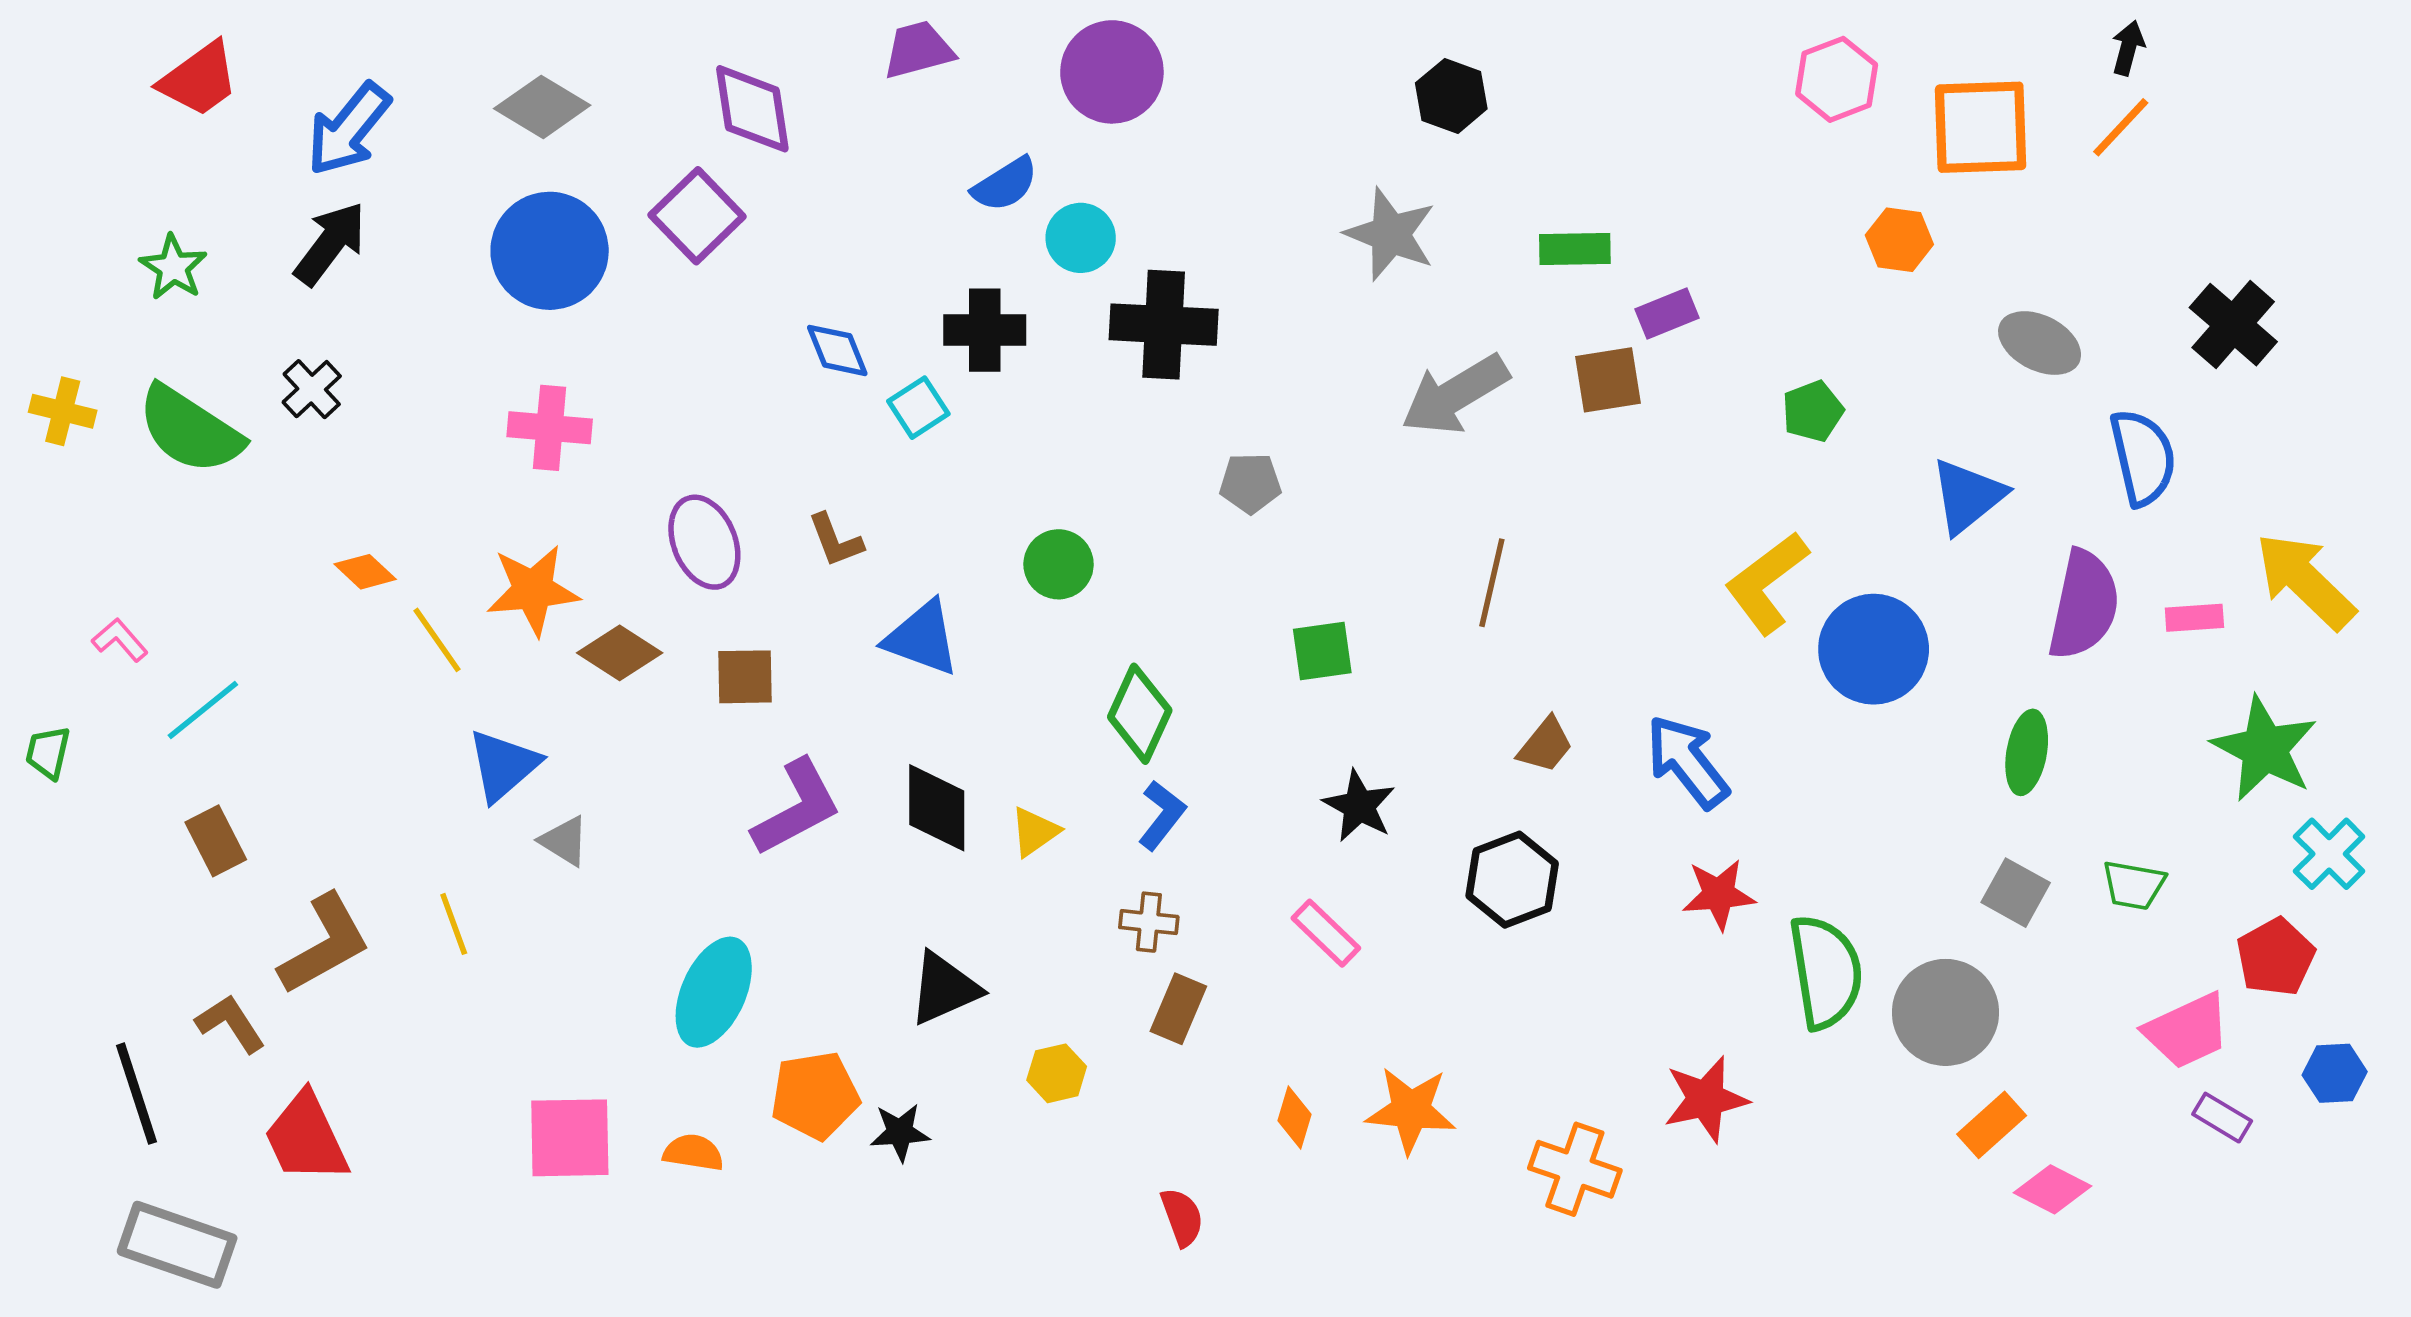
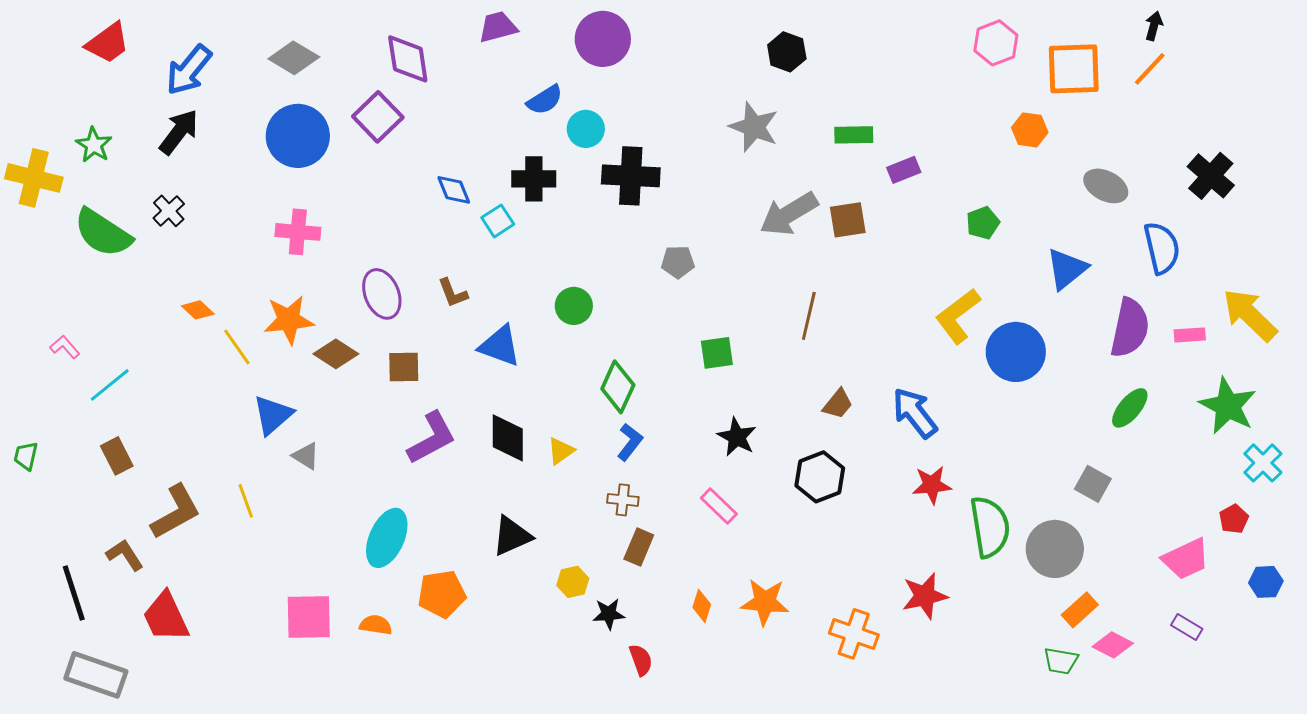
brown square: (1608, 380) -> (848, 220), moved
yellow cross: (63, 411) -> (34, 178), moved, size x1.6
green trapezoid: (48, 752) -> (26, 456), moved
green ellipse: (2027, 752) -> (1130, 408), moved, turned 30
green trapezoid: (2134, 885) -> (1061, 661), moved
red pentagon: (2276, 957) -> (1234, 519), size x0.7
purple rectangle: (2222, 1118) -> (1187, 627), moved
black star: (900, 1132) -> (609, 614), moved

